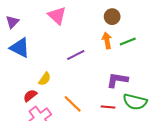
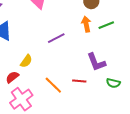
purple L-shape: (117, 80) -> (96, 62), turned -120
green semicircle: (135, 102) -> (113, 83), size x0.6
red line: (108, 107) -> (79, 81), moved

